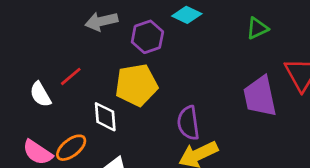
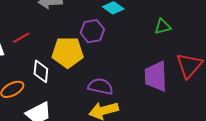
purple hexagon: (147, 37) -> (92, 31), moved
purple semicircle: (188, 123) -> (100, 86), turned 100

